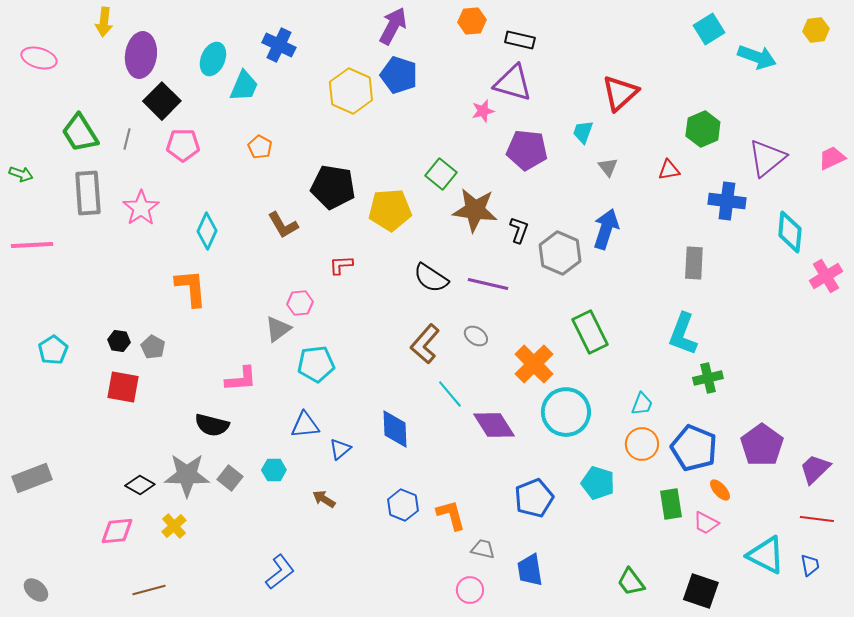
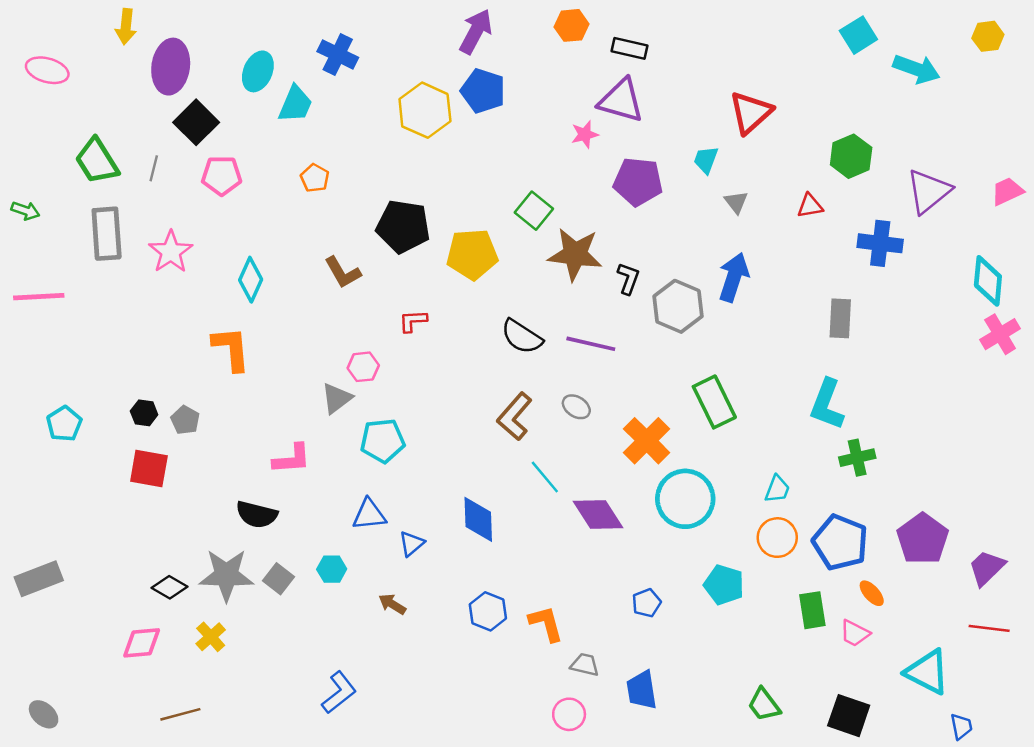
cyan diamond: (790, 232) -> (988, 281), moved
blue pentagon: (534, 498) -> (647, 603), size x0.6
blue trapezoid: (810, 565) -> (961, 726), moved

